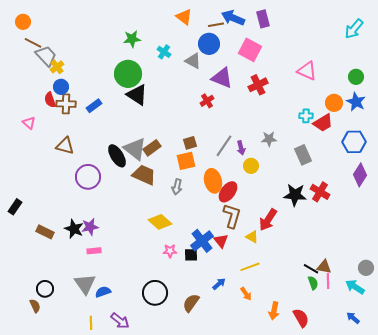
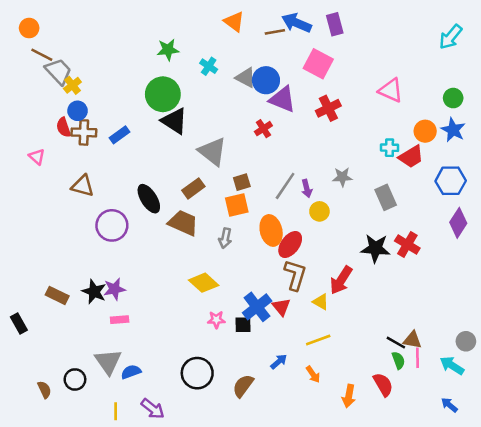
blue circle: (209, 44) -> (266, 80), moved
gray triangle: (135, 149) -> (212, 152), moved
black rectangle: (15, 207) -> (19, 323), moved, turned -63
black circle: (45, 289) -> (75, 379), moved
red semicircle: (301, 318) -> (383, 385), moved

